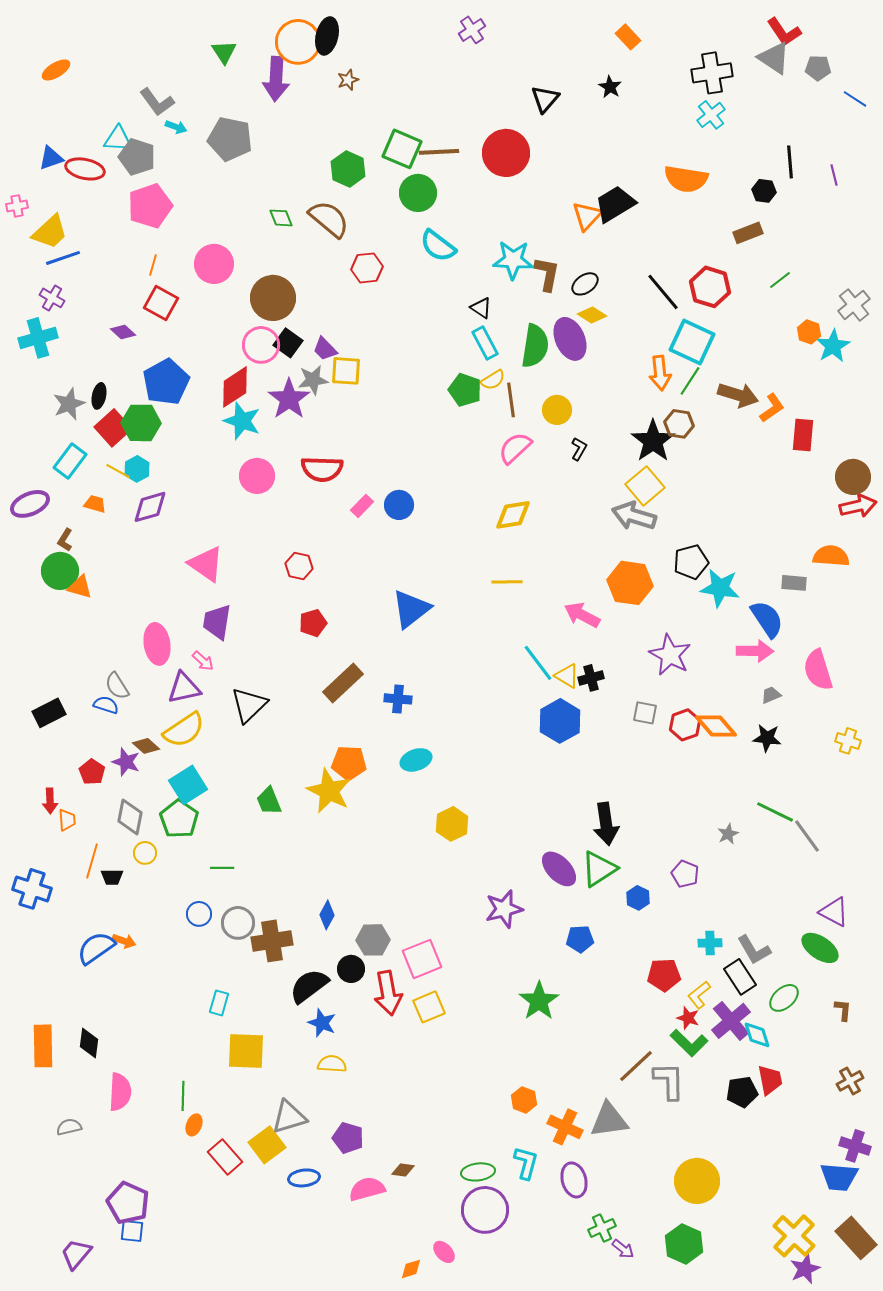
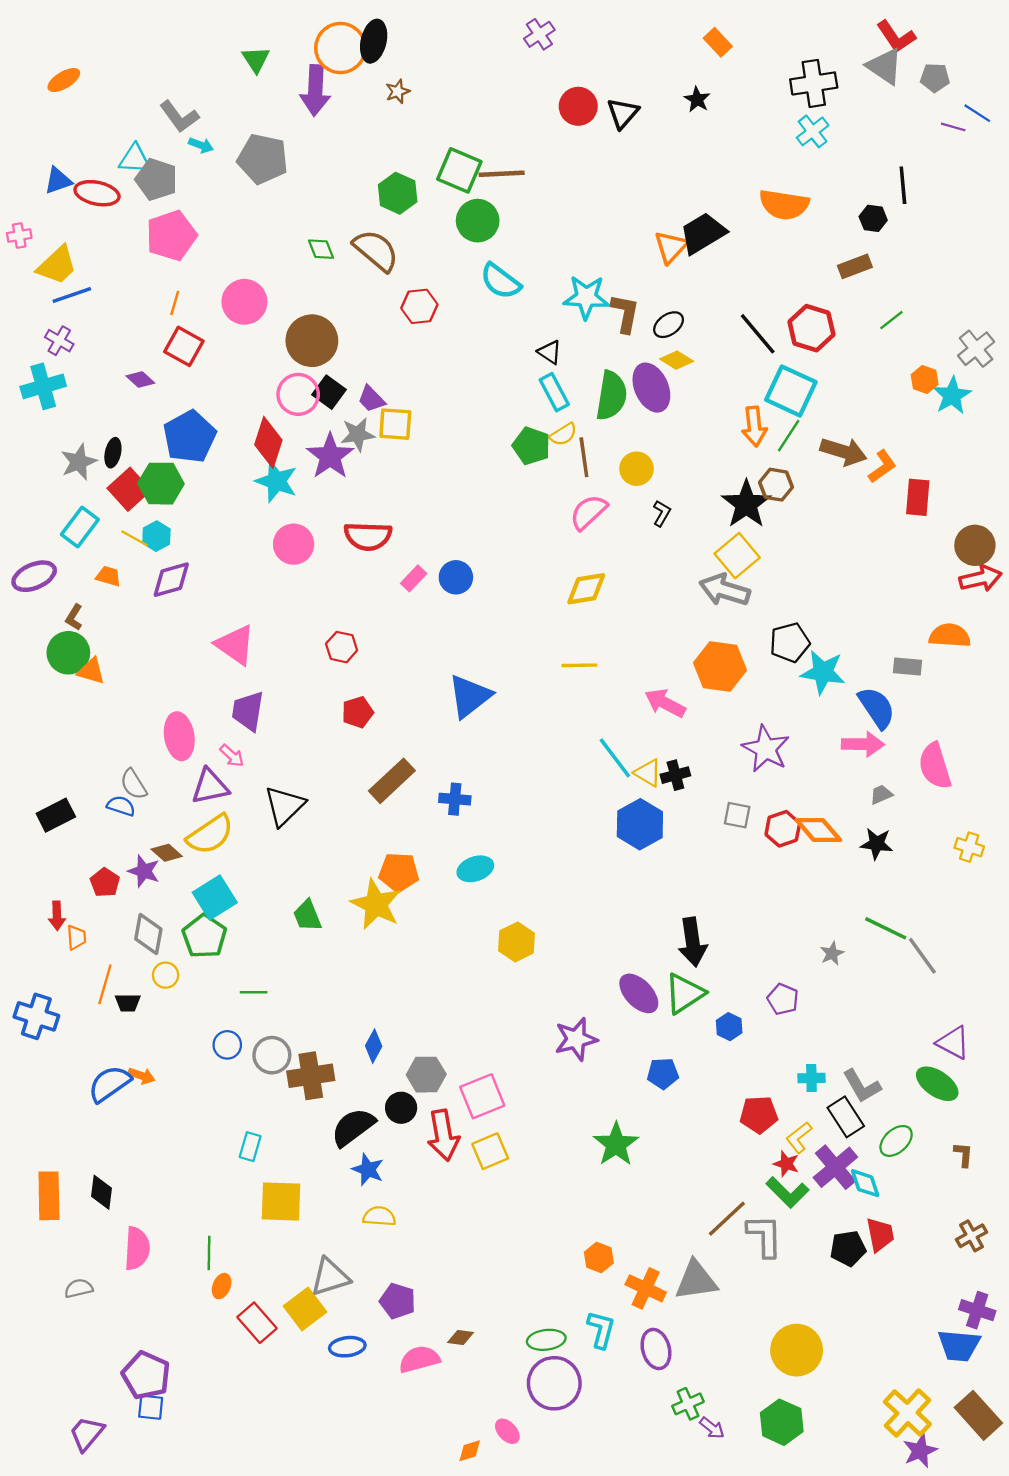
red circle: (506, 153) -> (578, 106), moved, size x0.7
purple line: (834, 175) -> (953, 127), moved, turned -60
red diamond: (235, 387) -> (268, 442), turned -39

